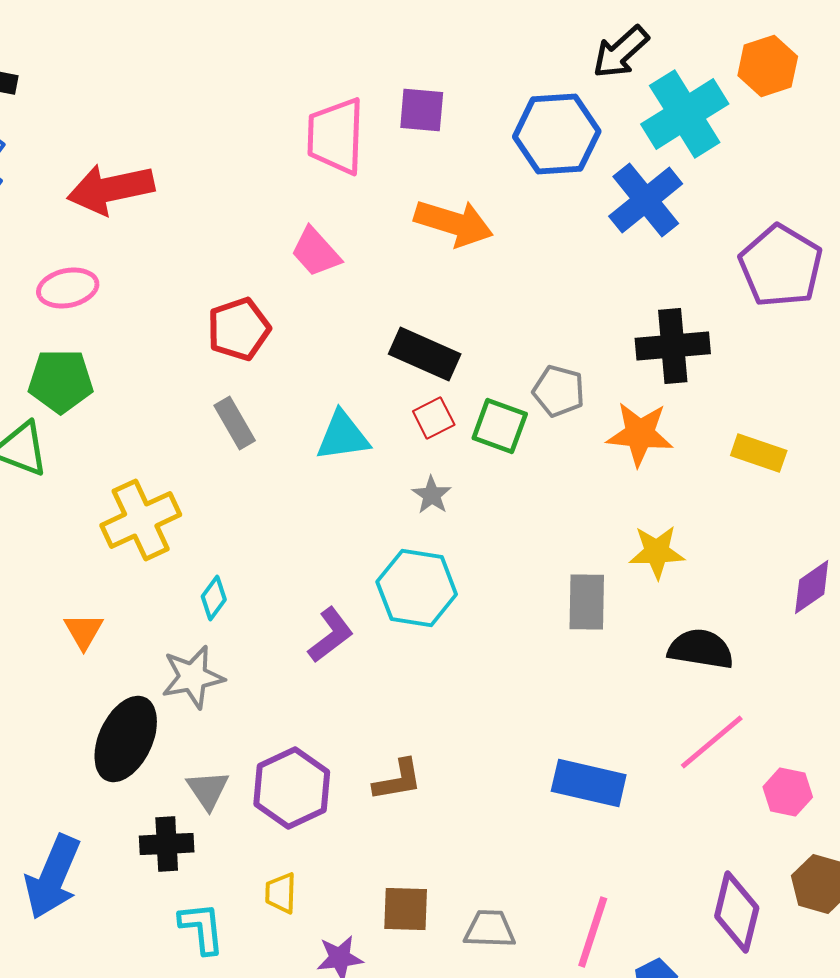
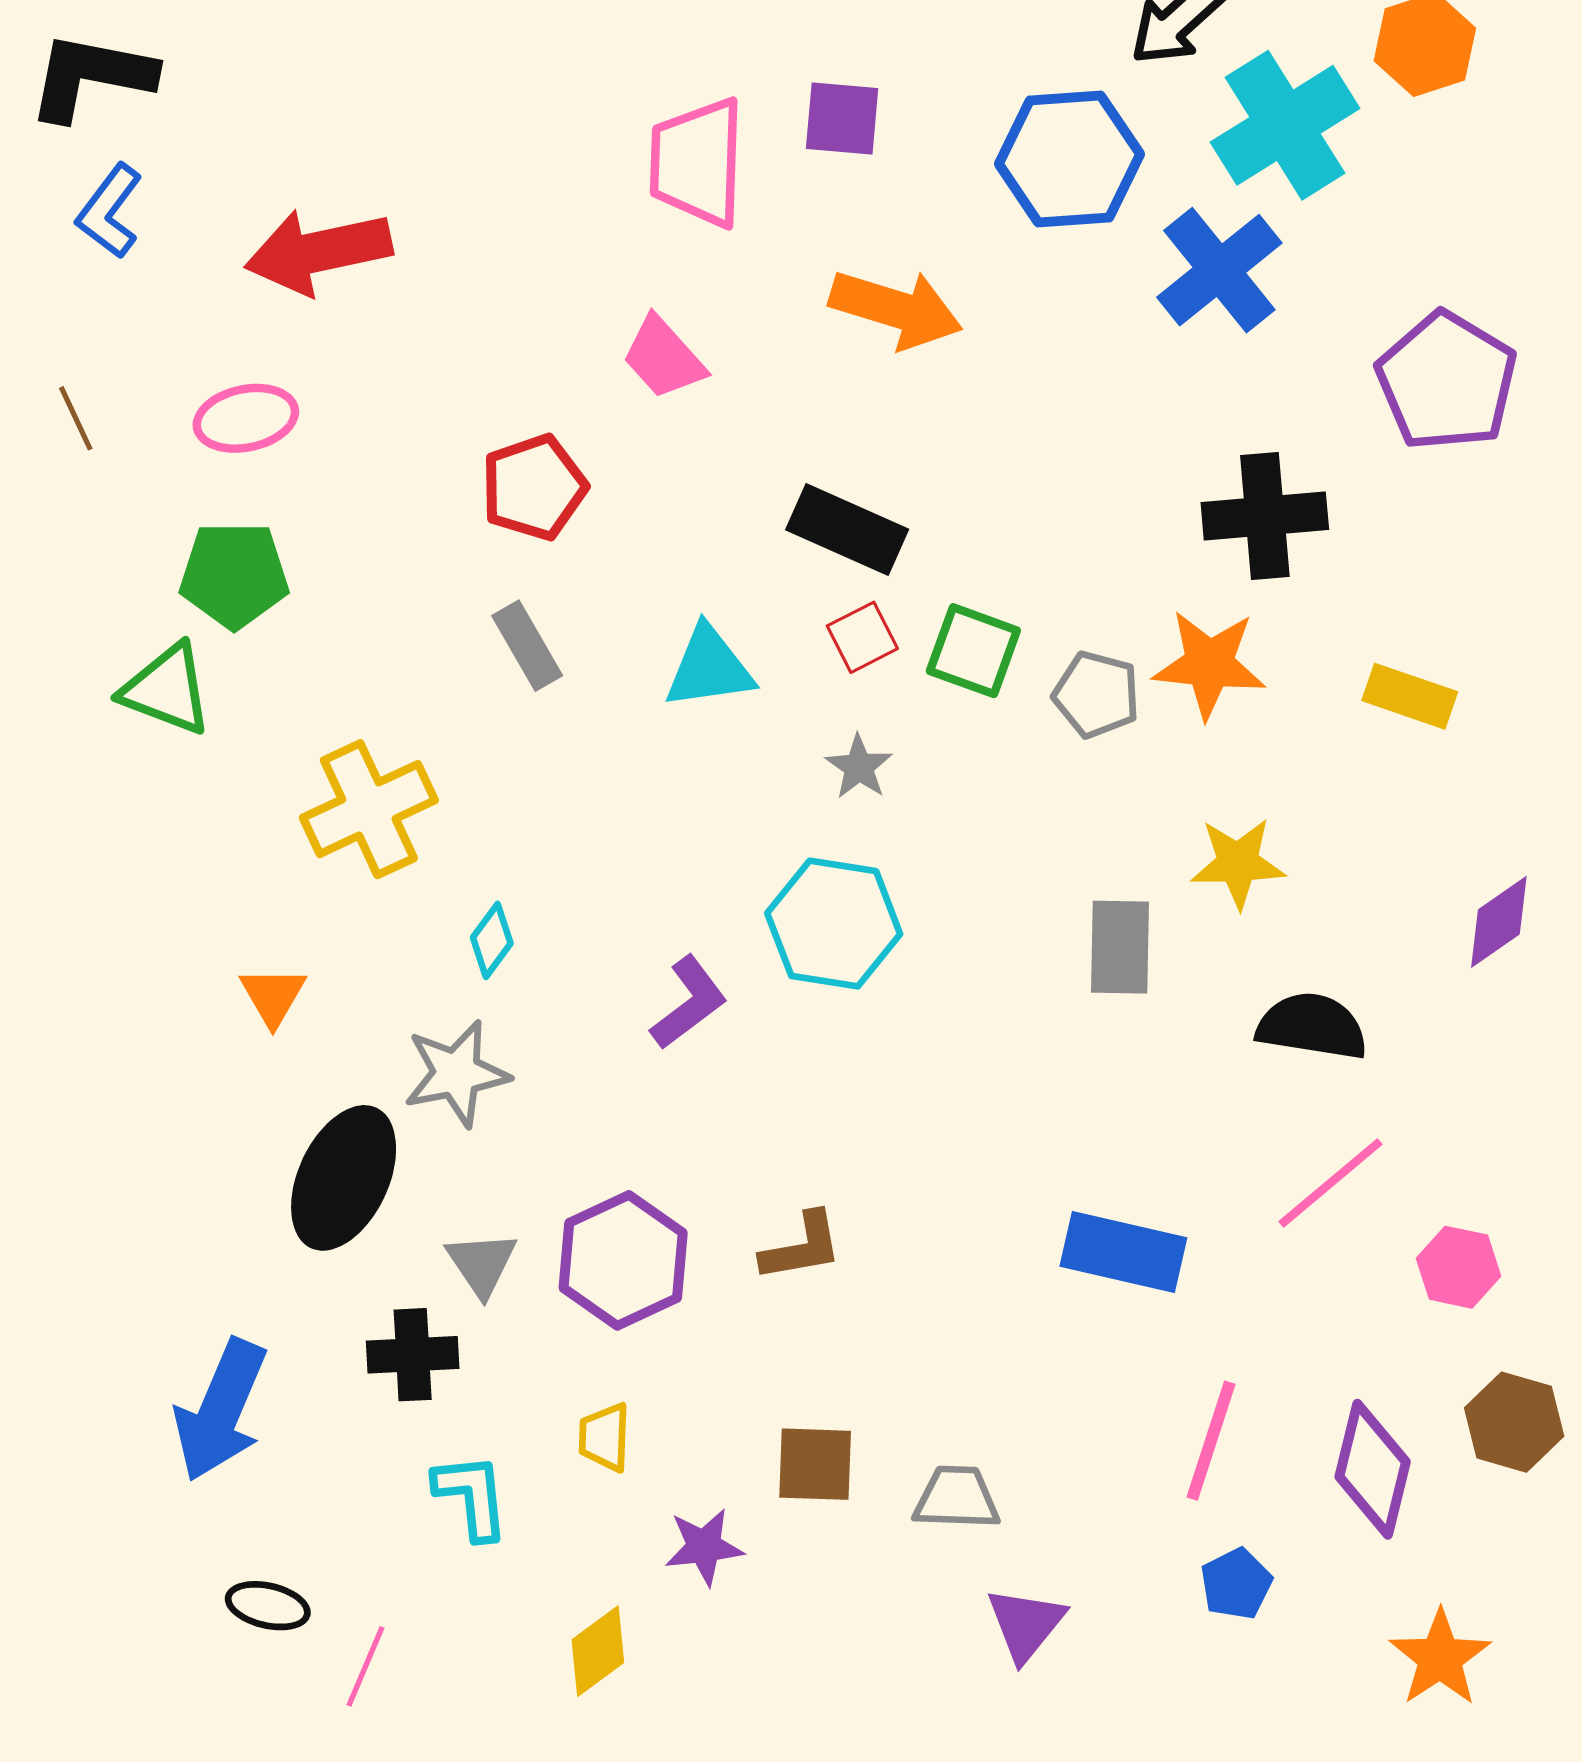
gray pentagon: (559, 391) -> (1096, 695), moved
pink line: (593, 932) -> (1211, 1441), moved

